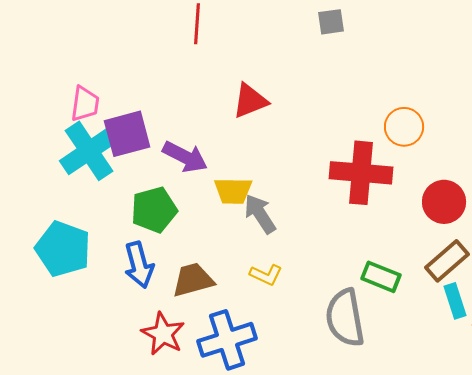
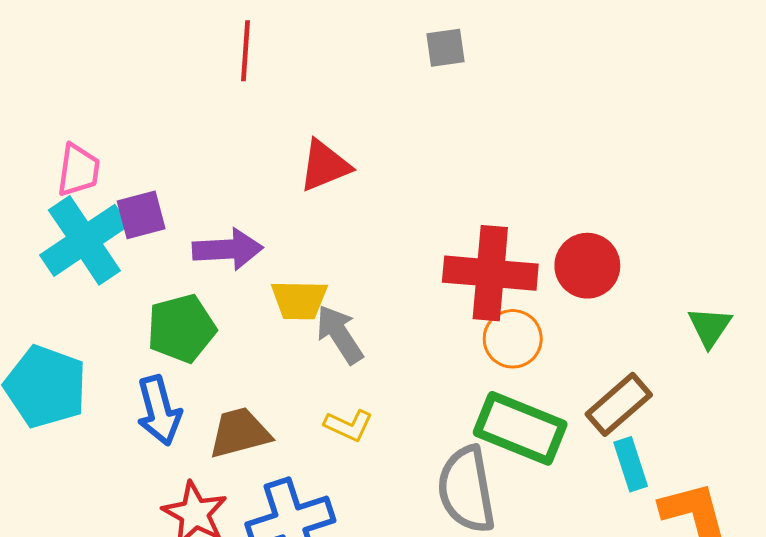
orange circle: (404, 127) -> (513, 339), moved
purple square: (127, 134) -> (141, 215), size x0.7
purple arrow: (185, 157) -> (228, 249), turned -30
red circle: (444, 202) -> (587, 266), moved
green rectangle: (381, 277) -> (520, 428), size x1.5

